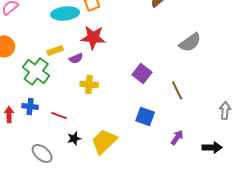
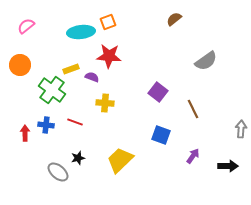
purple semicircle: (76, 58) -> (92, 77), turned -136
red line: (59, 115) -> (75, 122), moved
black star: (74, 138) -> (78, 158), moved

